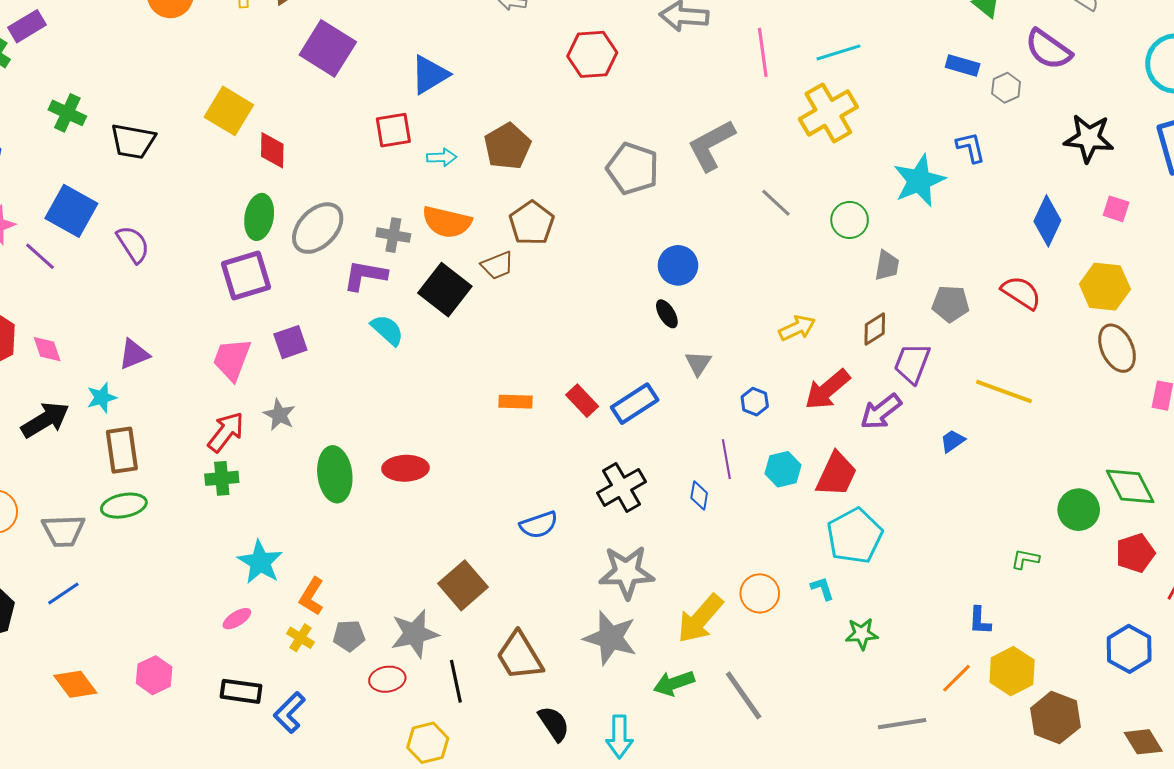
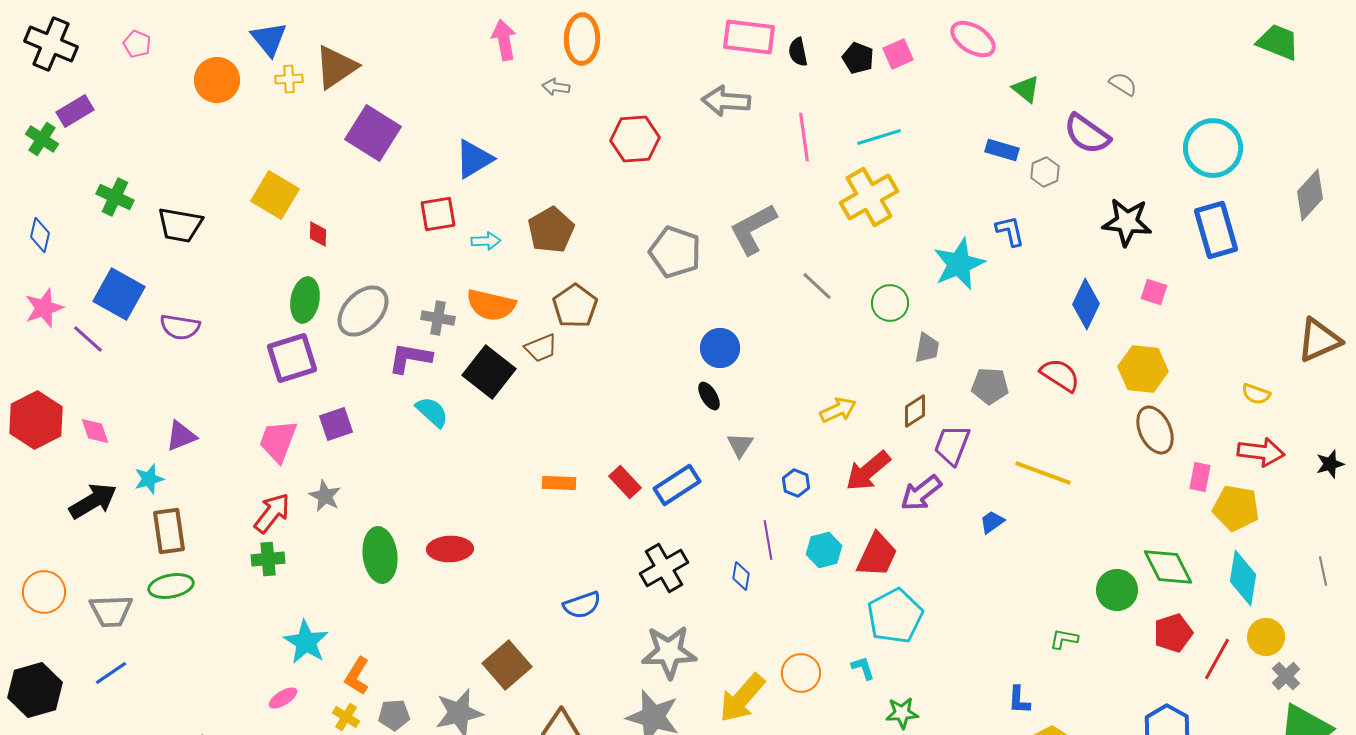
red diamond: (272, 150) -> (318, 234), size x0.7
purple semicircle: (133, 244) -> (180, 327), turned 132

